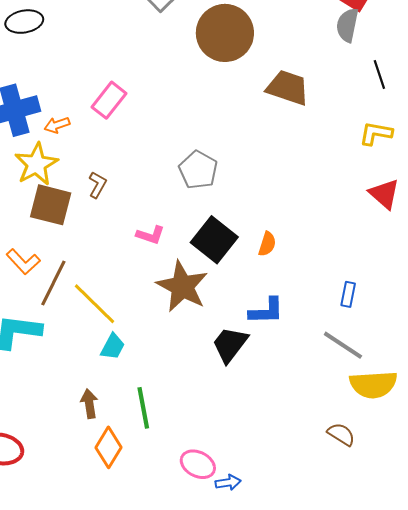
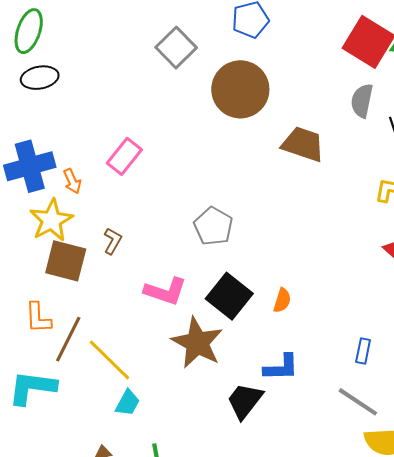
gray semicircle: (347, 25) -> (362, 101), moved
orange arrow: (57, 125) -> (72, 181), turned -95
pink L-shape: (150, 235) -> (165, 291), size x1.5
orange L-shape: (23, 262) -> (38, 318), turned 40

